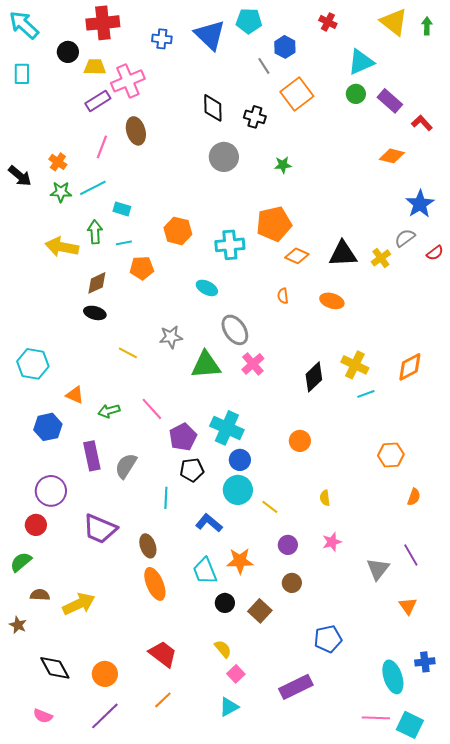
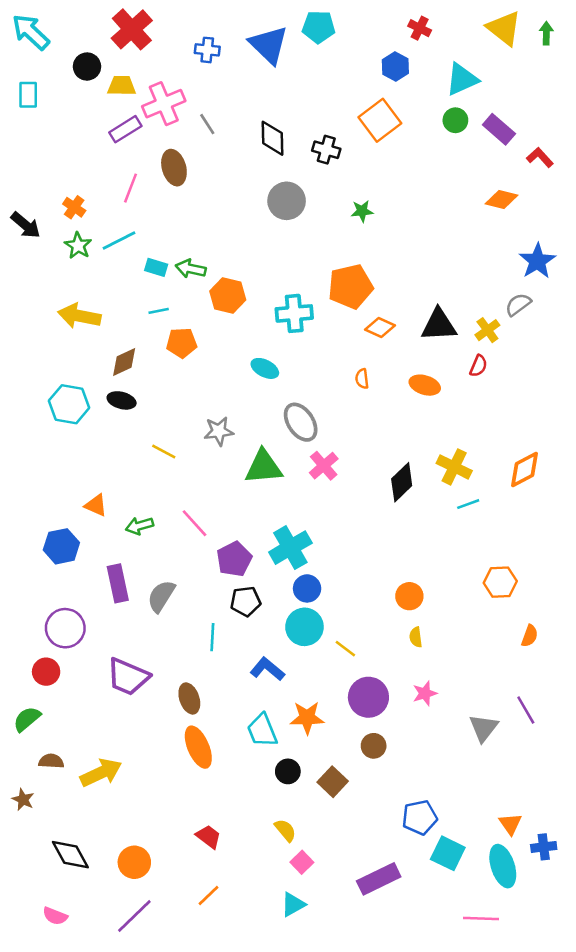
red cross: (103, 23) -> (132, 29), turned -36
blue hexagon: (285, 47) -> (395, 67), moved
gray line: (264, 66) -> (207, 124), moved
green star: (61, 192) -> (78, 246), turned 30
green arrow: (95, 232) -> (191, 269), moved, turned -75
red semicircle: (435, 253) -> (478, 366), moved, turned -30
cyan hexagon: (33, 364) -> (69, 404), moved
cyan cross: (227, 428) -> (290, 548), turned 36
orange circle: (300, 441) -> (409, 596), moved
purple circle: (288, 545) -> (368, 697), size x1.6
orange triangle: (408, 606) -> (510, 824), moved
red trapezoid: (163, 654) -> (209, 837), size x0.7
cyan square: (410, 725) -> (448, 853), moved

